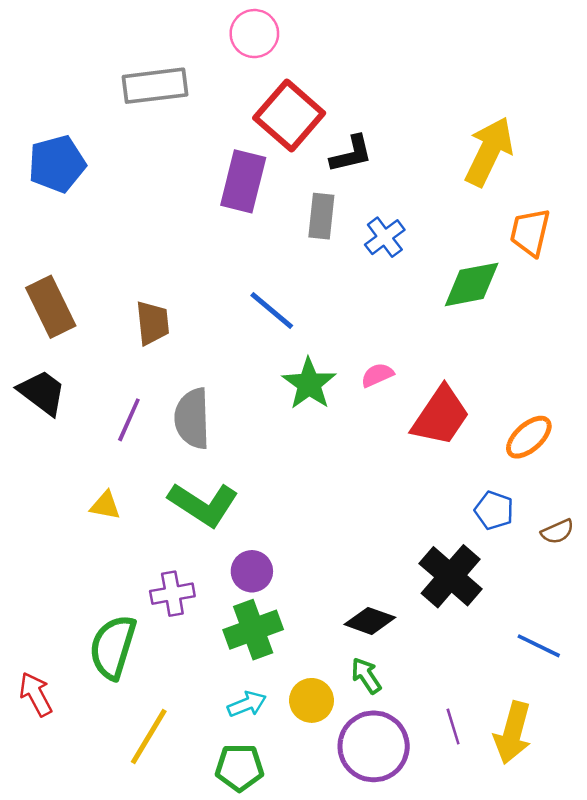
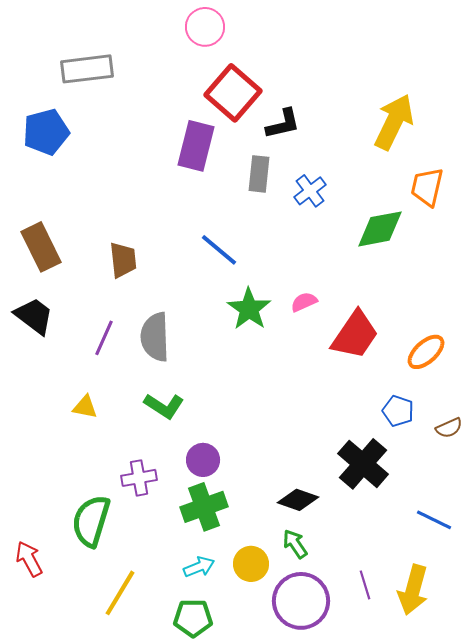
gray rectangle: (155, 86) -> (87, 69), moved
green L-shape: (203, 504) -> (164, 406), size x0.7

